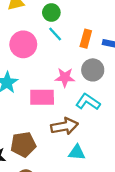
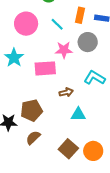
cyan line: (55, 34) -> (57, 24), moved
cyan L-shape: (88, 102) -> (95, 78), moved
brown arrow: (64, 126) -> (66, 92), size x0.6

